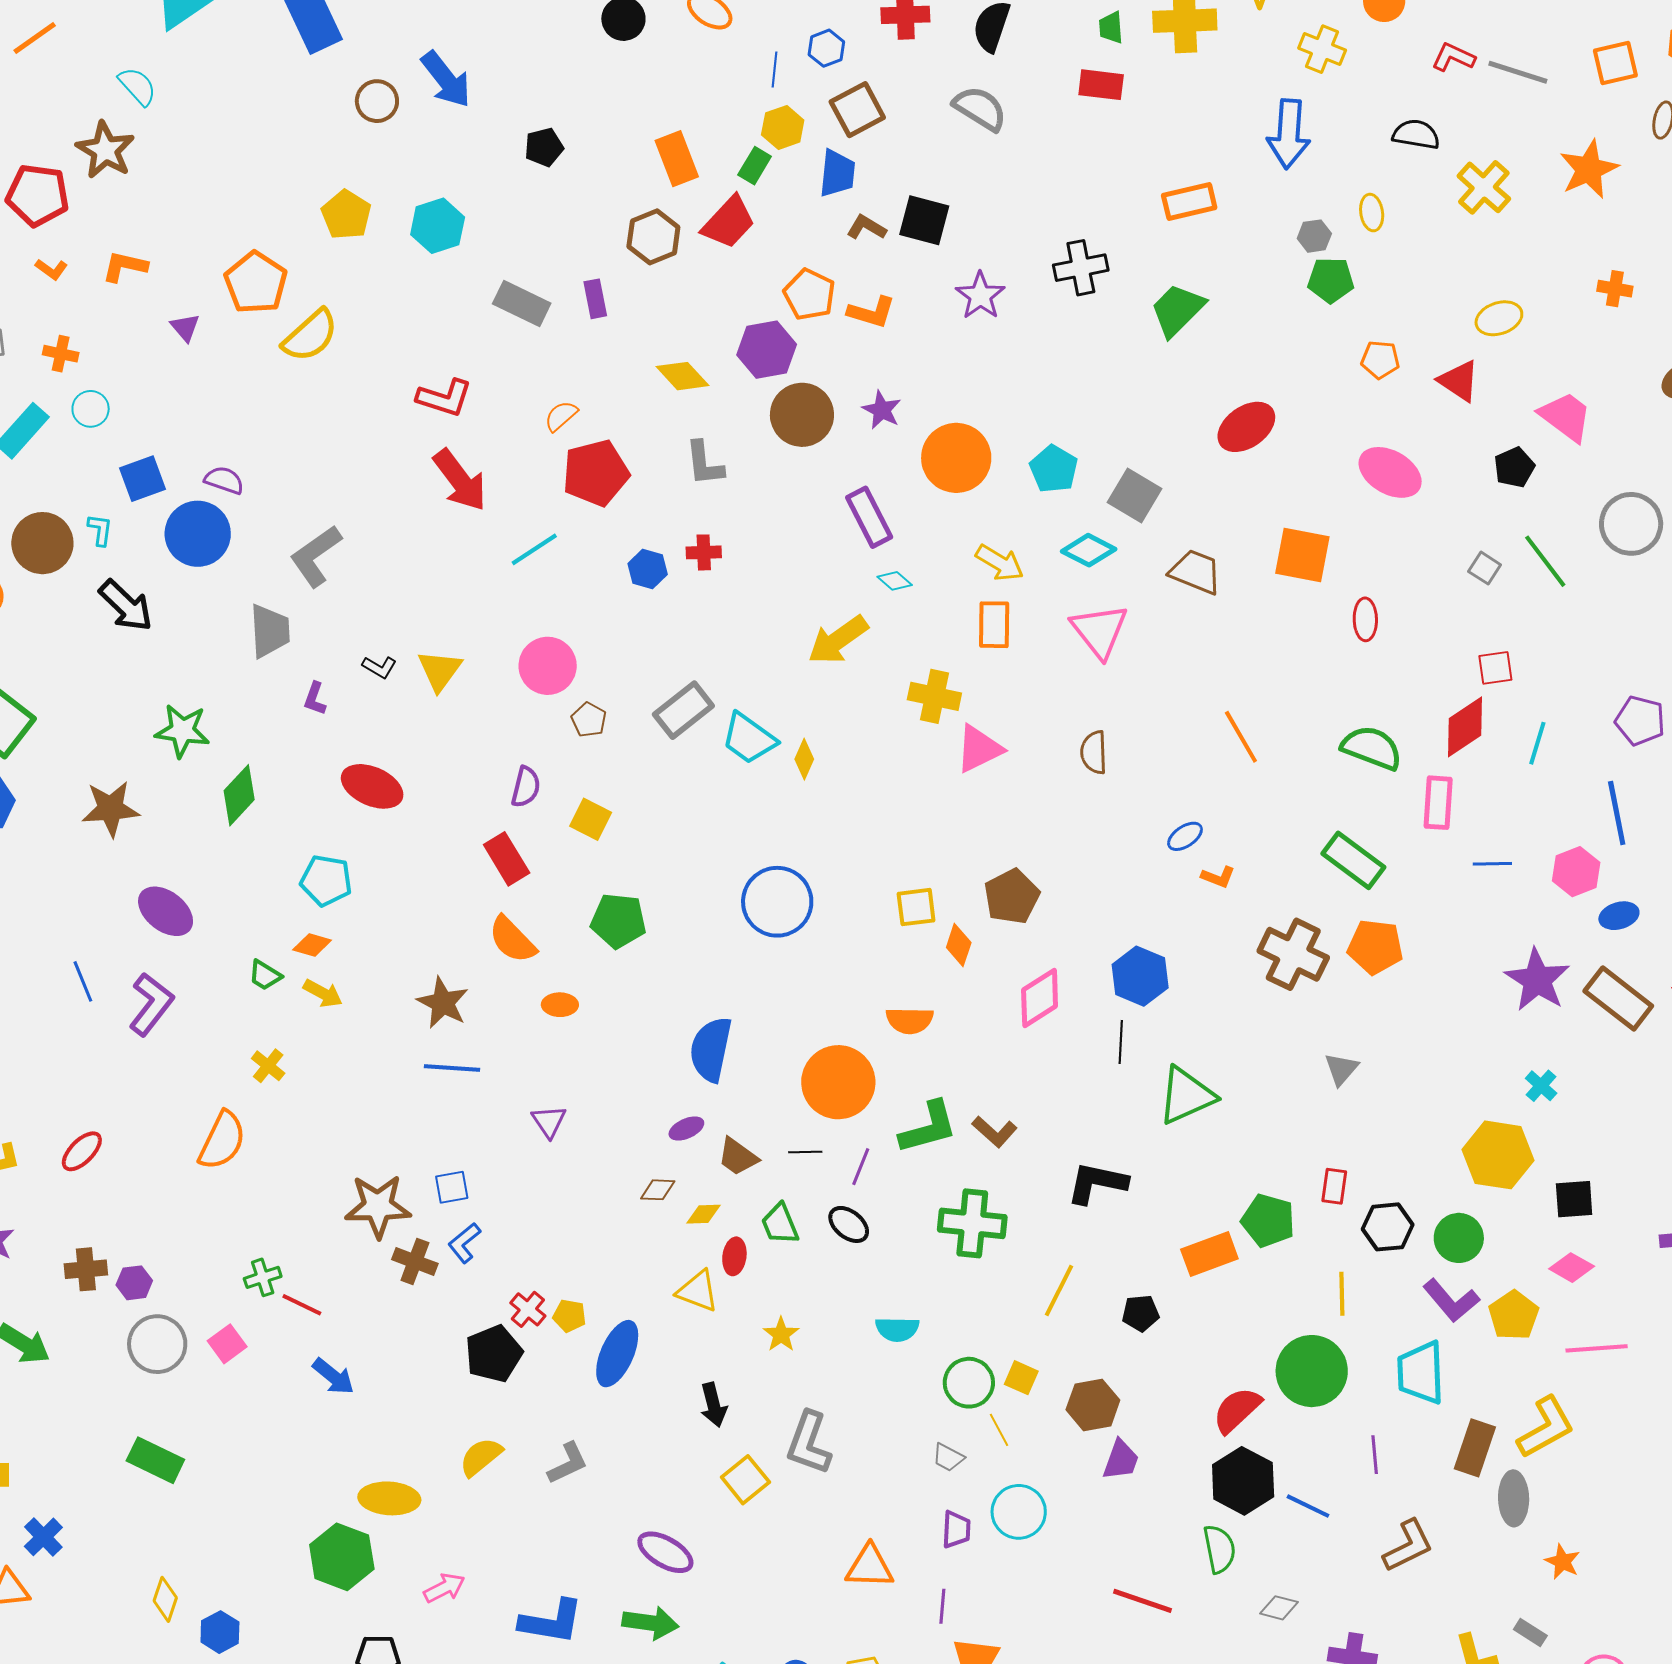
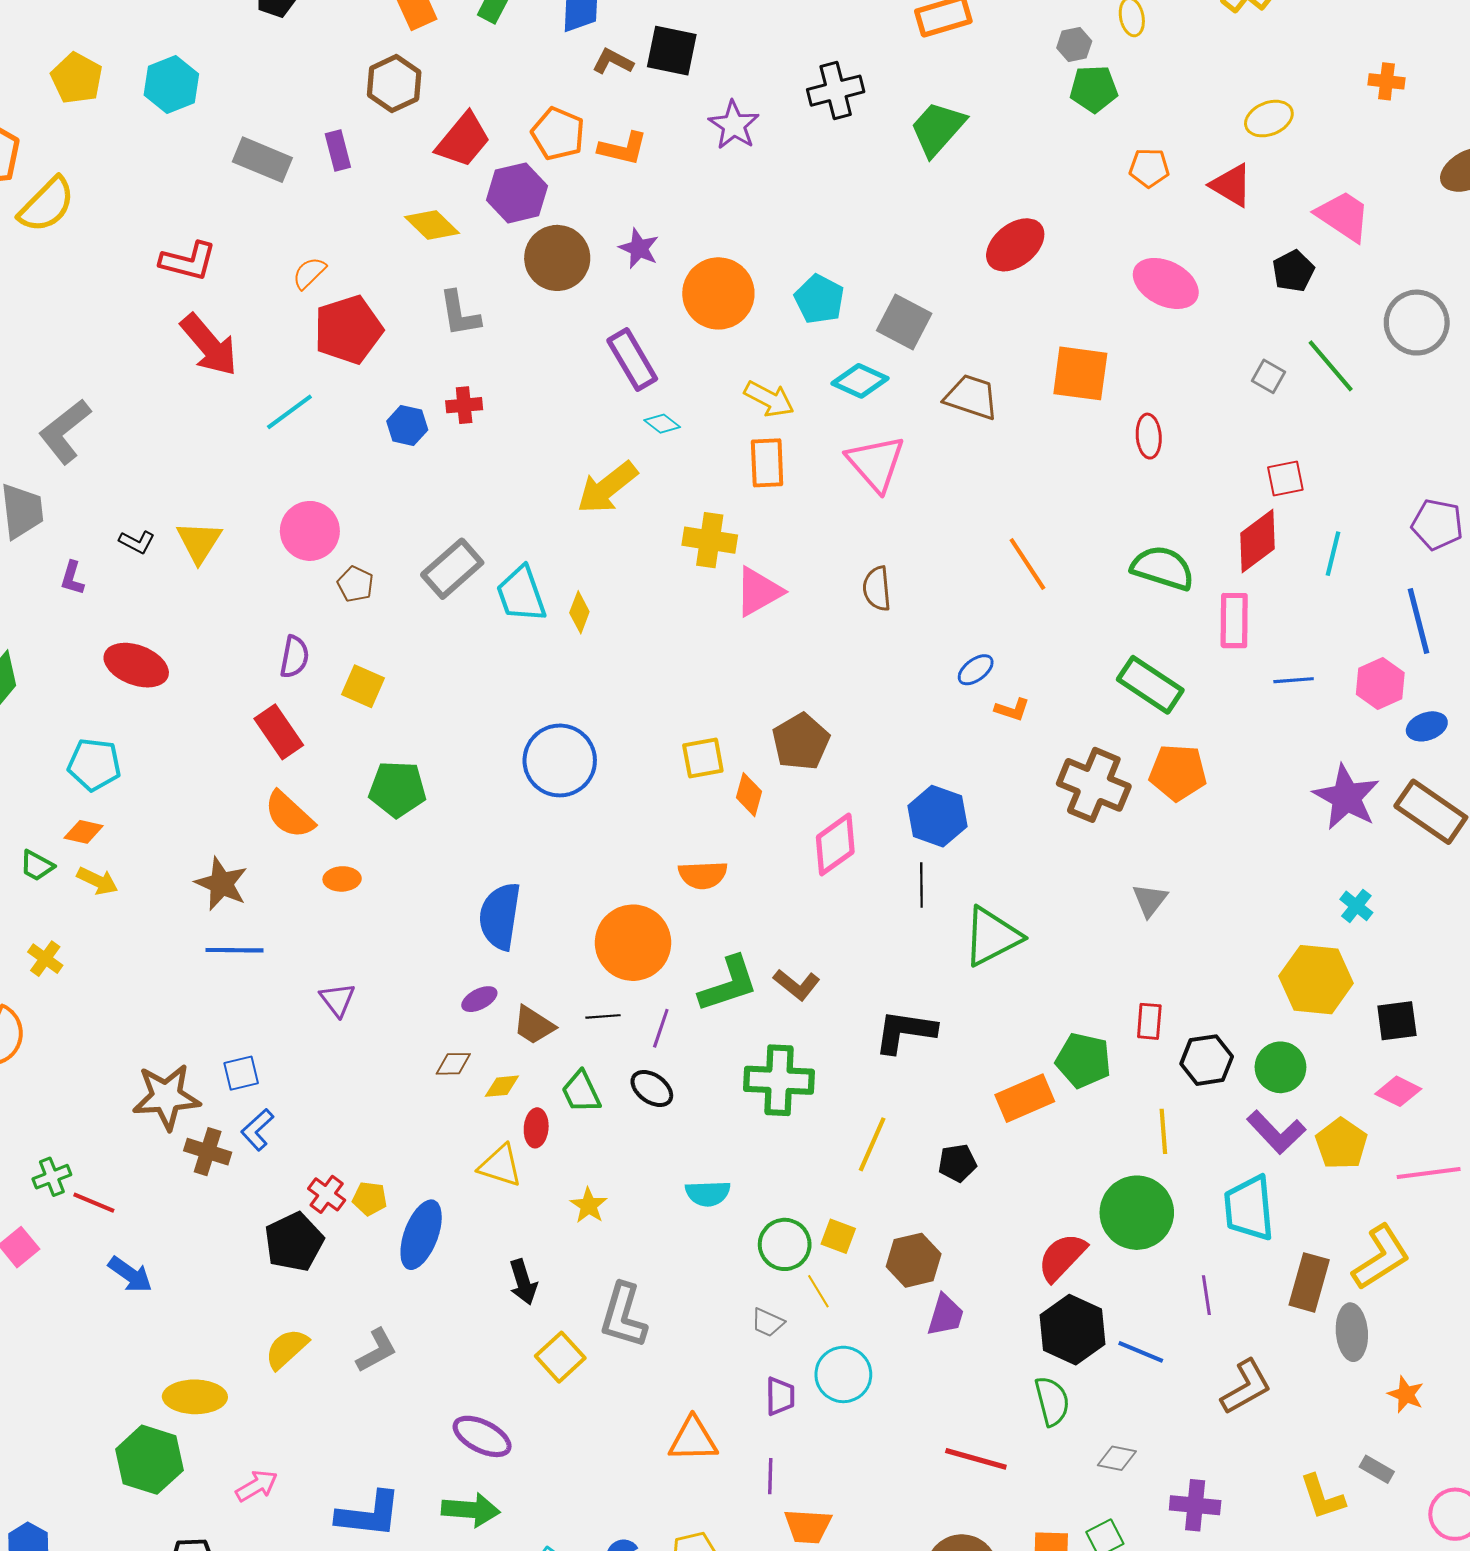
red trapezoid: (729, 222) -> (463, 140), moved
cyan trapezoid: (749, 738) -> (521, 594), turned 38

